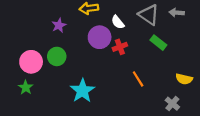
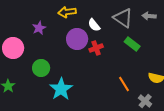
green circle: (57, 56) -> (41, 68), moved
pink circle: (31, 62) -> (13, 48), moved
orange line: (138, 79) -> (124, 84), moved

